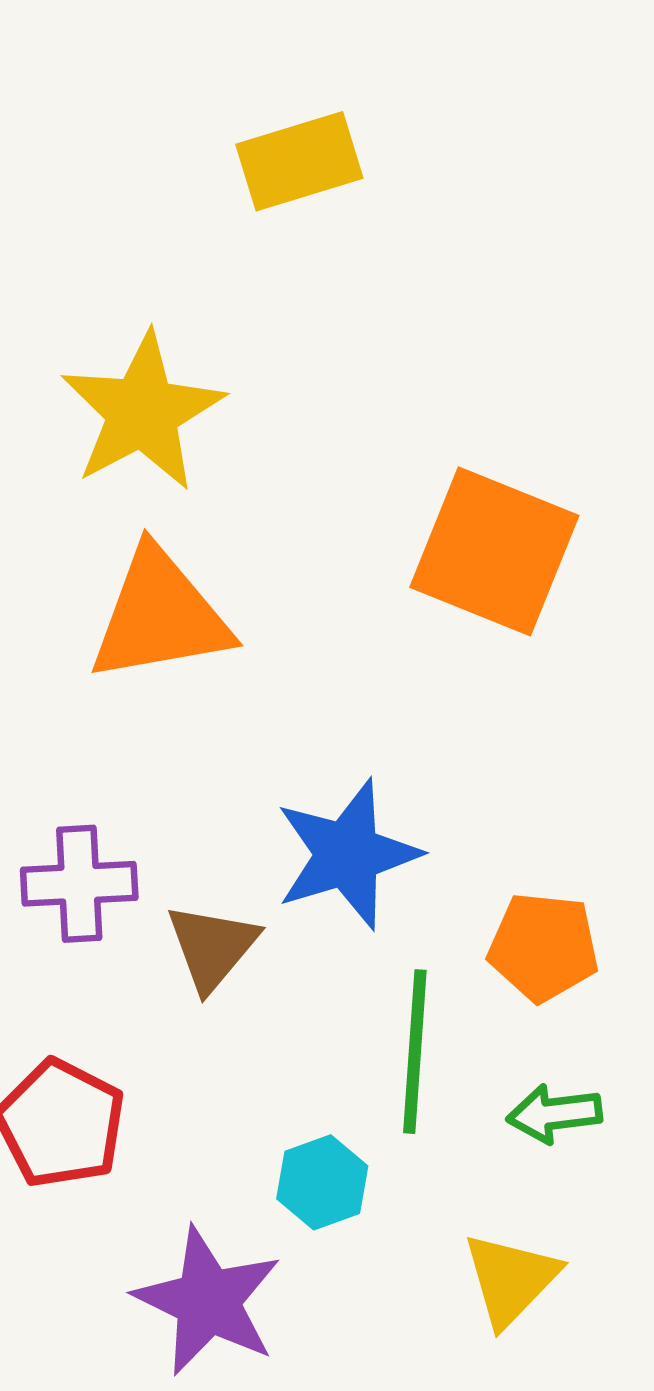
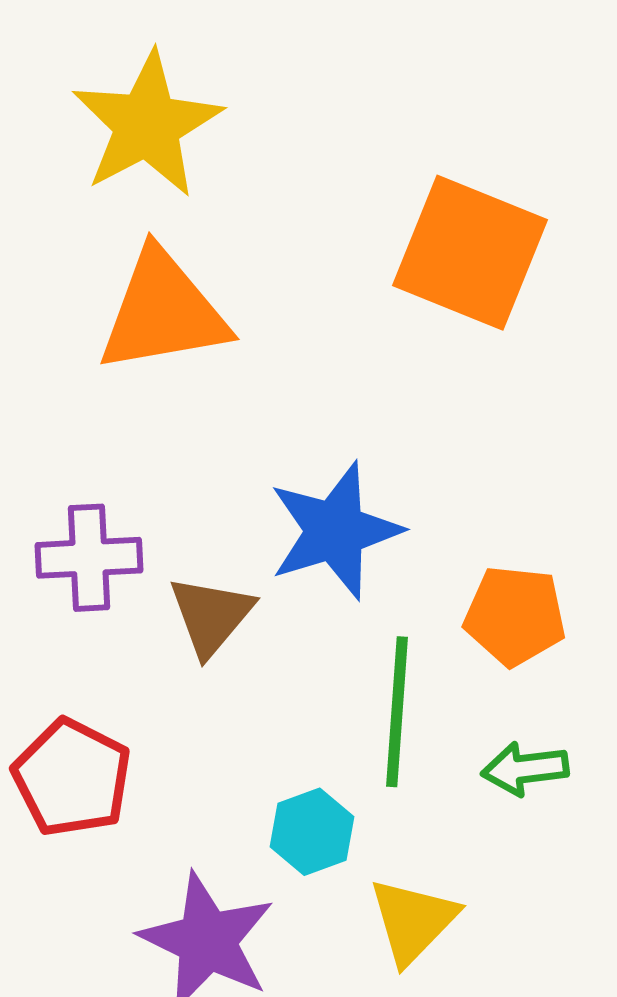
yellow triangle: (511, 1279) -> (413, 921), moved

